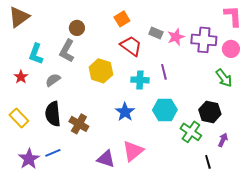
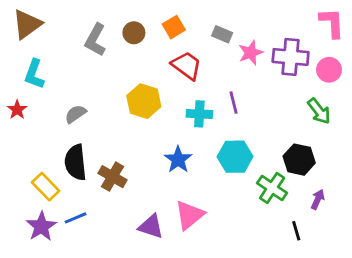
brown circle: (77, 28) -> (134, 33), moved
gray rectangle: (156, 33) -> (222, 34), moved
gray L-shape: (67, 51) -> (95, 40), moved
cyan L-shape: (36, 54) -> (34, 74), moved
red star: (21, 77) -> (17, 110), moved
yellow rectangle: (19, 118) -> (46, 187), moved

